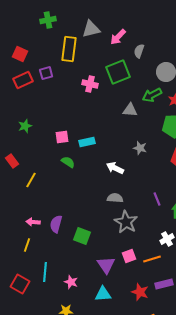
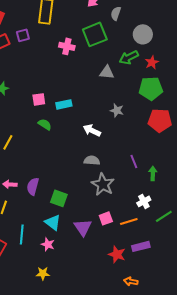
cyan triangle: (103, 294) -> (53, 222), moved, turned 42

